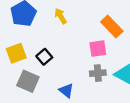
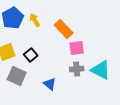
yellow arrow: (61, 16) -> (35, 20), moved
orange rectangle: (112, 26) -> (64, 29), moved

